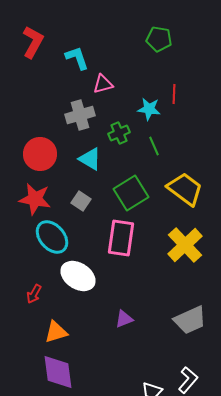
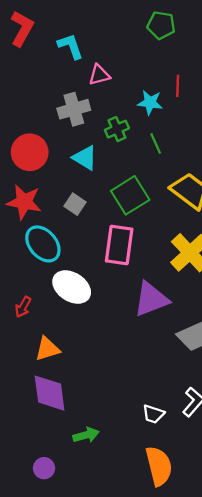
purple triangle: (124, 319) -> (151, 299), moved, size x1.8

